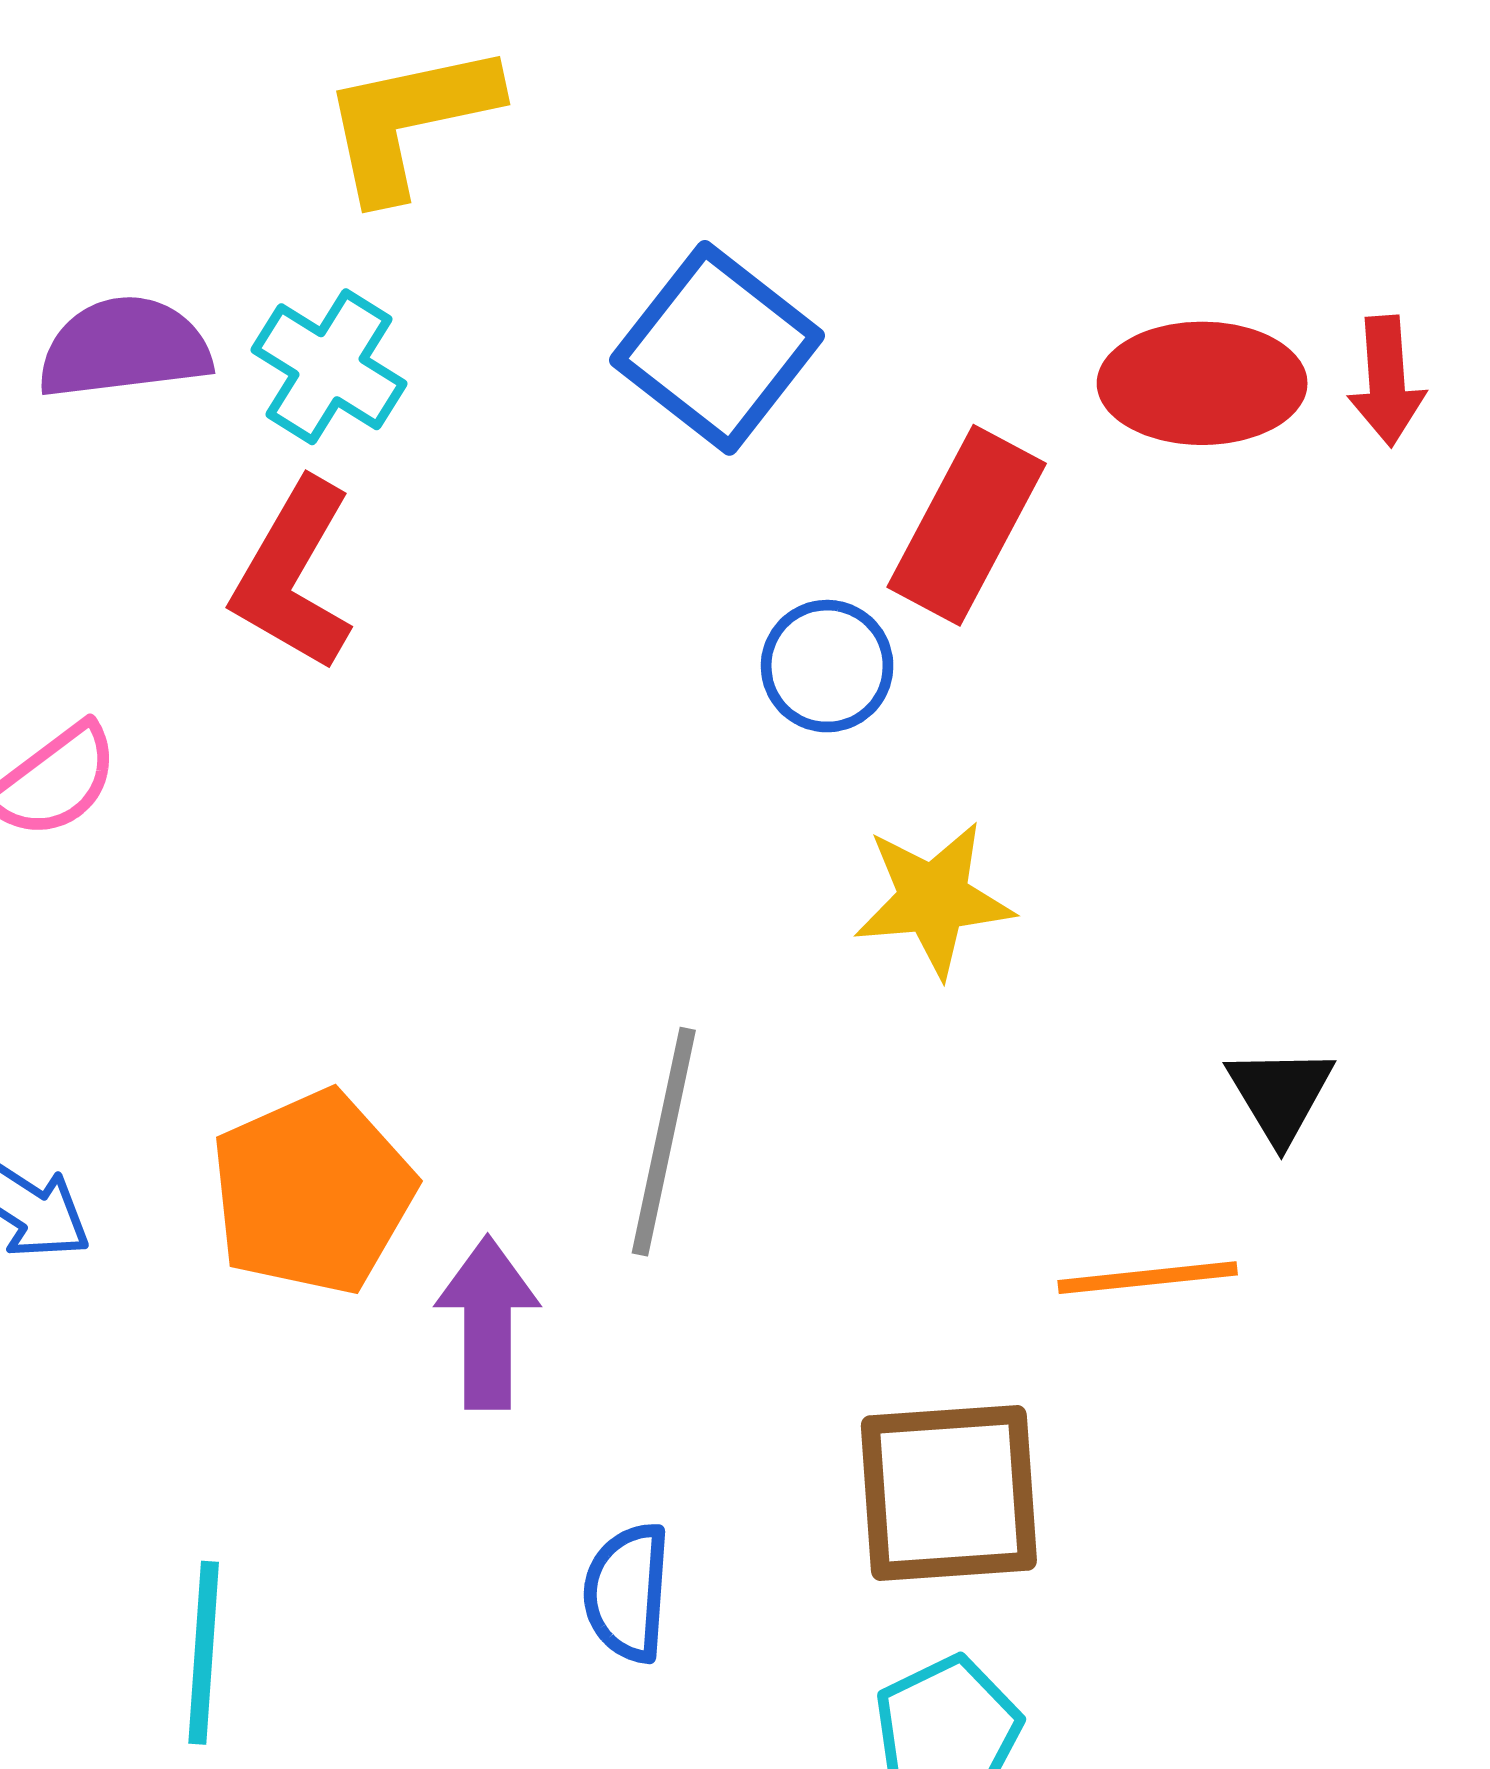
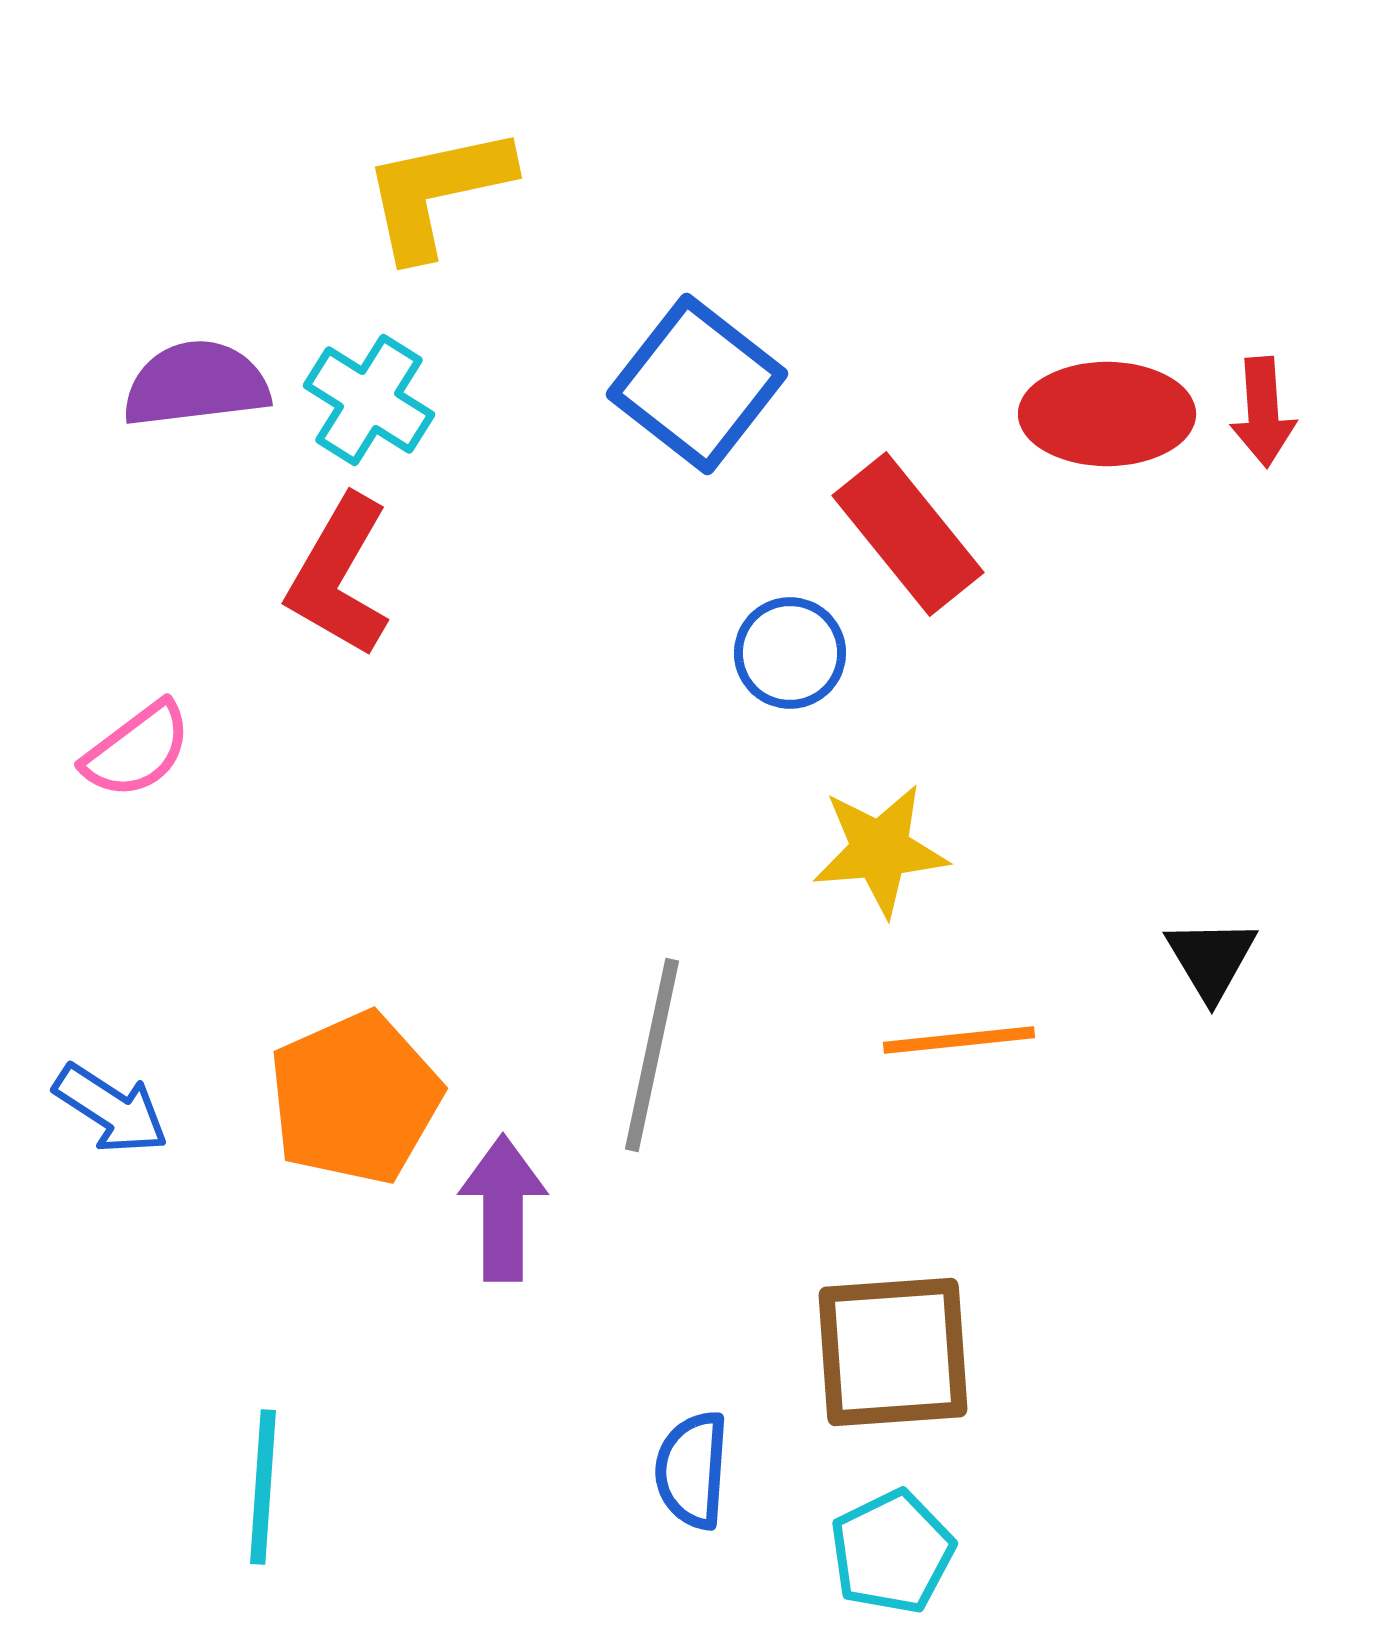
red rectangle: (967, 525) -> (908, 534), turned -67
black triangle: (1280, 1094) -> (1211, 959), moved
orange line: (1148, 1278) -> (959, 1040), moved
blue semicircle: (627, 1592) -> (692, 1470), moved

